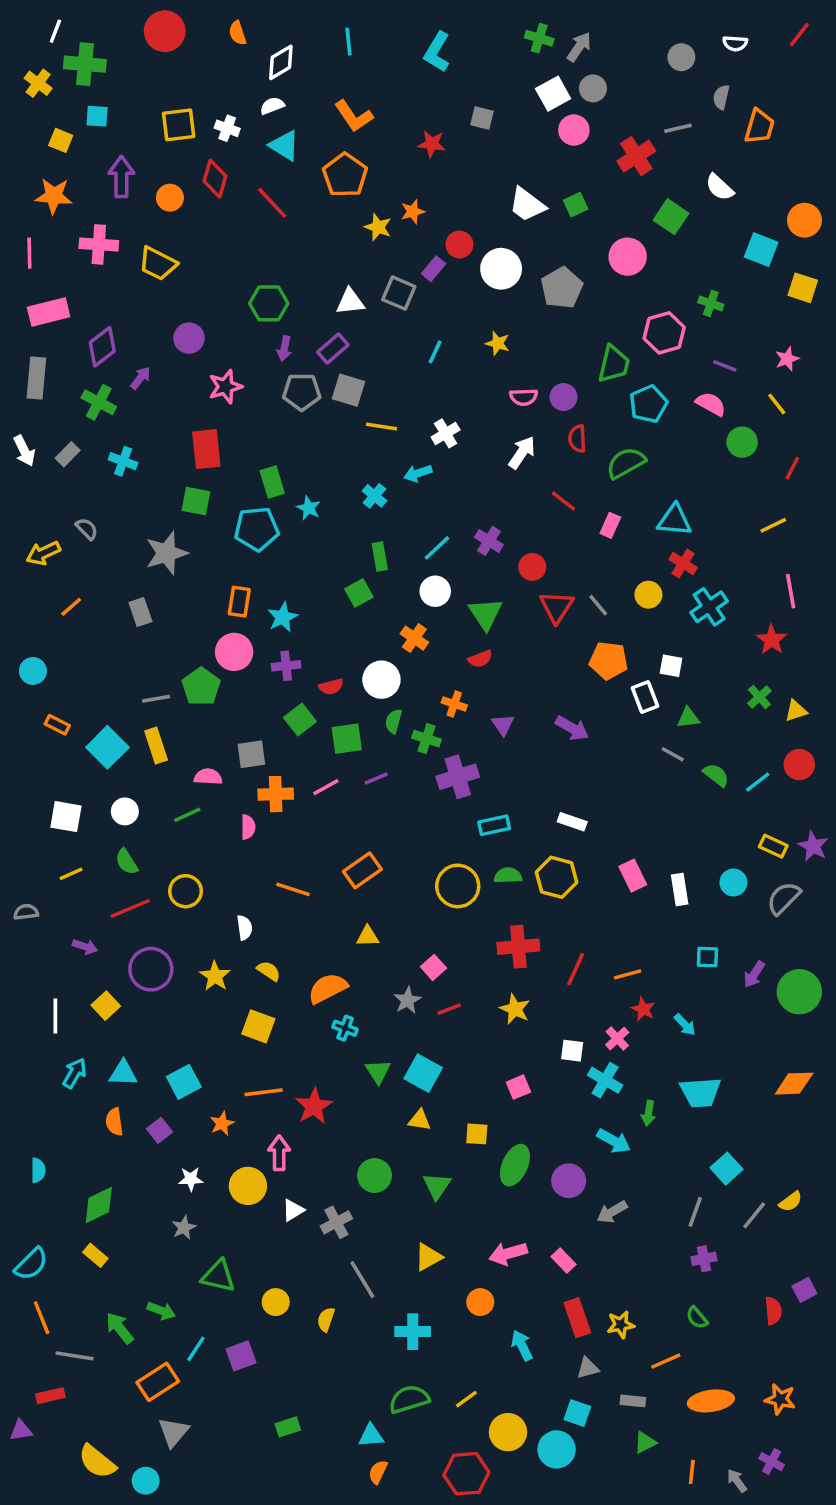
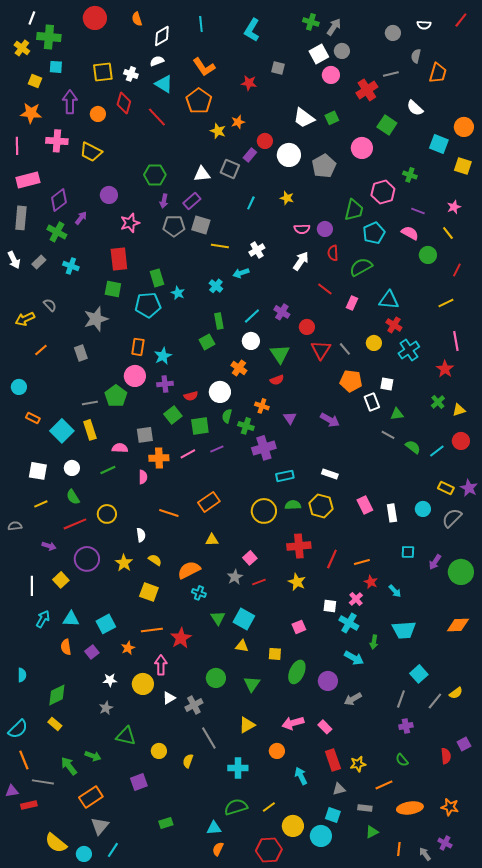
cyan line: (196, 1349) -> (113, 850), moved
purple triangle: (21, 1430) -> (12, 791), moved

